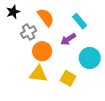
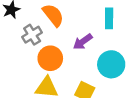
cyan rectangle: (80, 21) -> (109, 18), moved, turned 42

